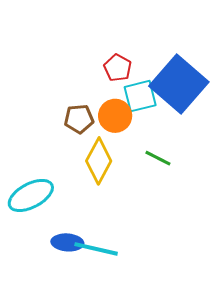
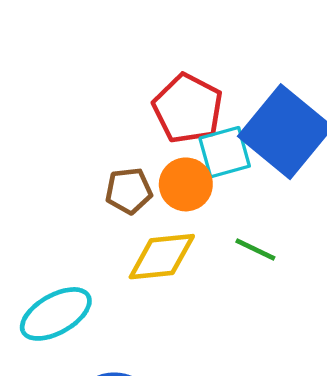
red pentagon: (118, 68) -> (188, 108), size x1.6
yellow diamond: (99, 161) -> (162, 257), turned 57

